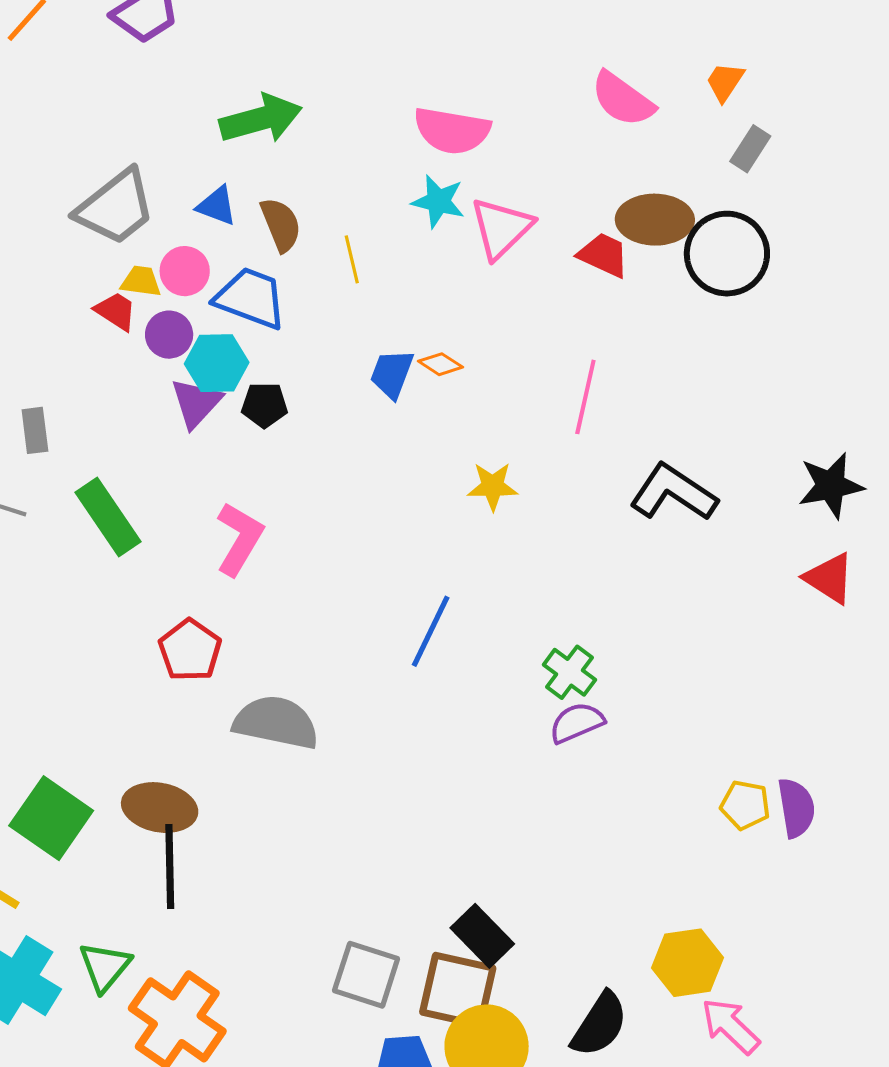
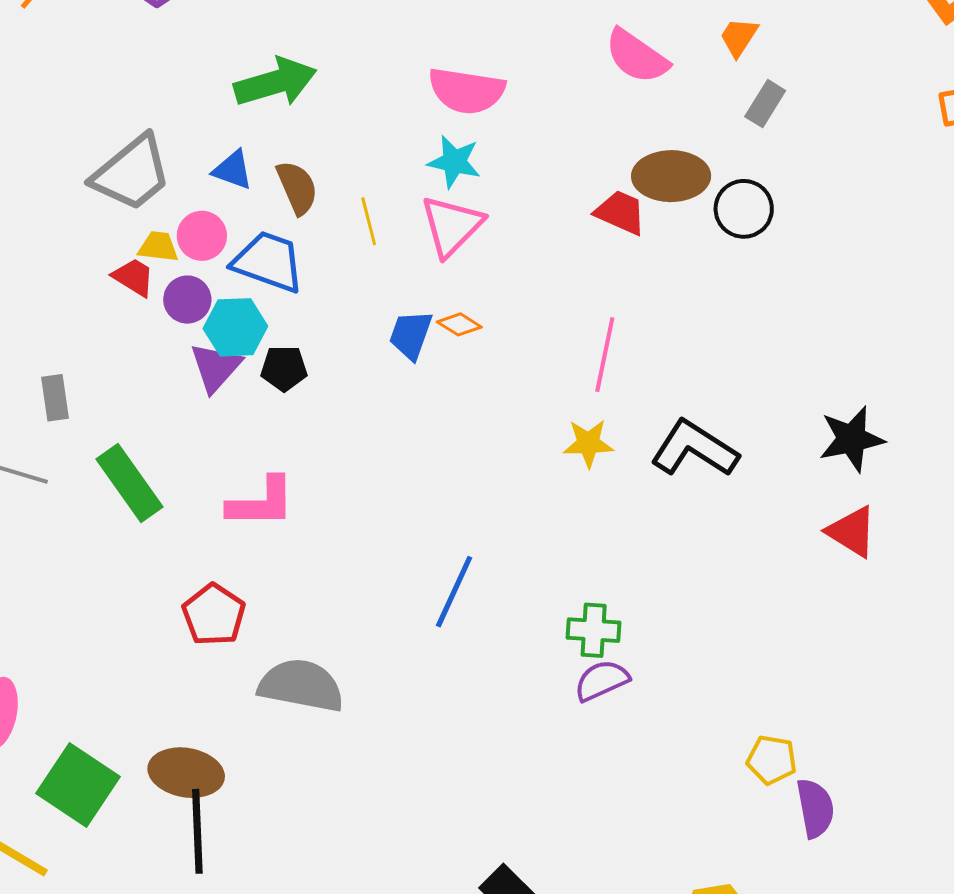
pink triangle: (501, 228) -> (452, 226), moved
black circle: (727, 254) -> (744, 209), size x0.7
yellow star: (493, 486) -> (588, 443), moved
pink L-shape: (239, 539) -> (261, 503), turned 60
green cross: (569, 672) -> (594, 630), turned -32
purple semicircle: (796, 808) -> (815, 808), moved

